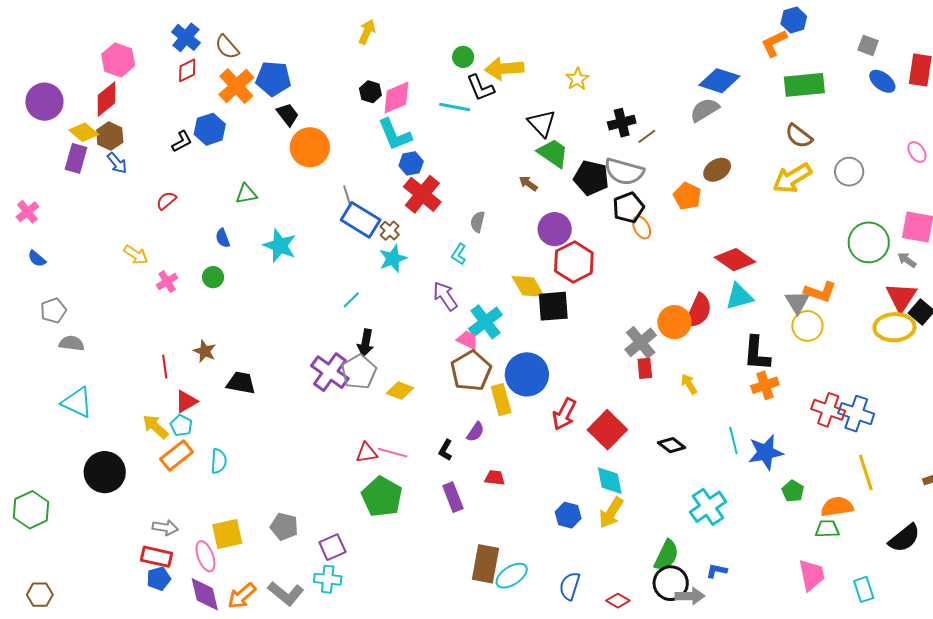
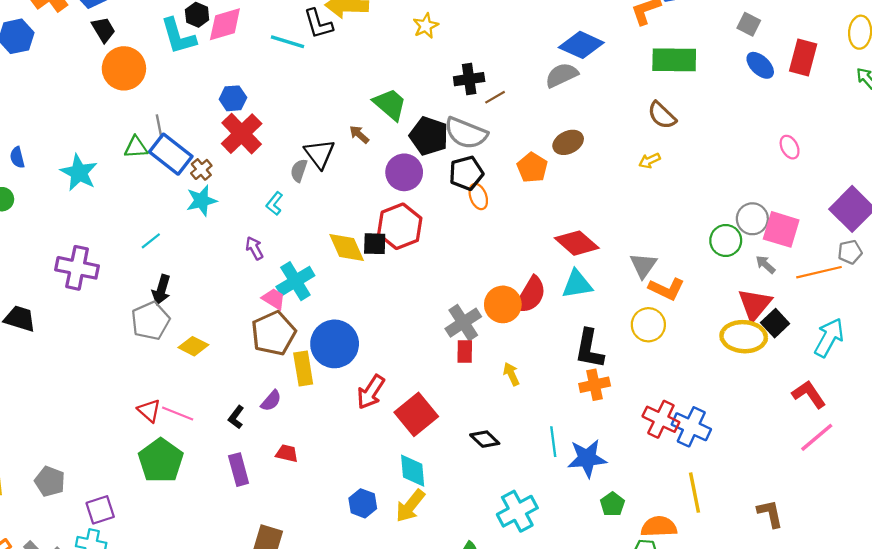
black triangle: (542, 123) -> (319, 154), moved
cyan L-shape: (395, 135) -> (178, 36), moved
gray circle: (849, 172) -> (752, 219), moved
yellow arrow: (792, 178) -> (649, 161), size x0.5
green triangle: (246, 194) -> (136, 147), moved
purple circle: (555, 229) -> (404, 172), moved
green circle: (869, 242) -> (726, 240), size x0.7
purple arrow: (445, 296) -> (254, 248), size x0.7
gray triangle: (797, 302) -> (643, 265), moved
black square: (553, 306) -> (375, 244), moved, size x0.7
purple cross: (330, 372) -> (77, 268), moved, turned -30
red triangle: (367, 453) -> (149, 411), turned 45

